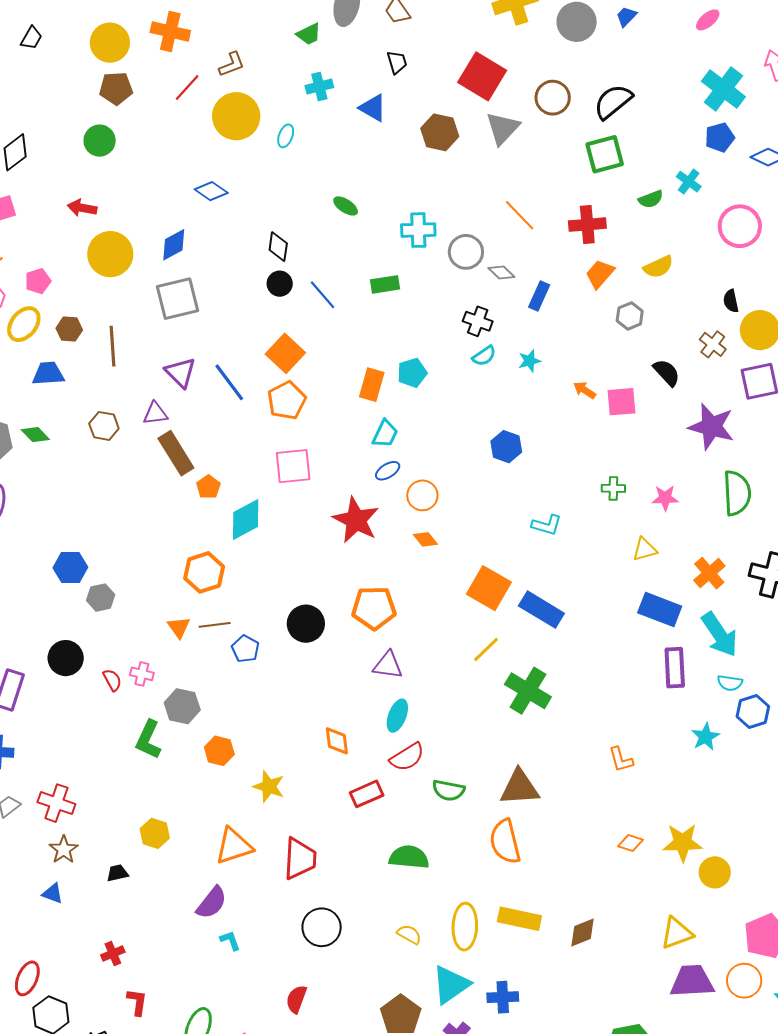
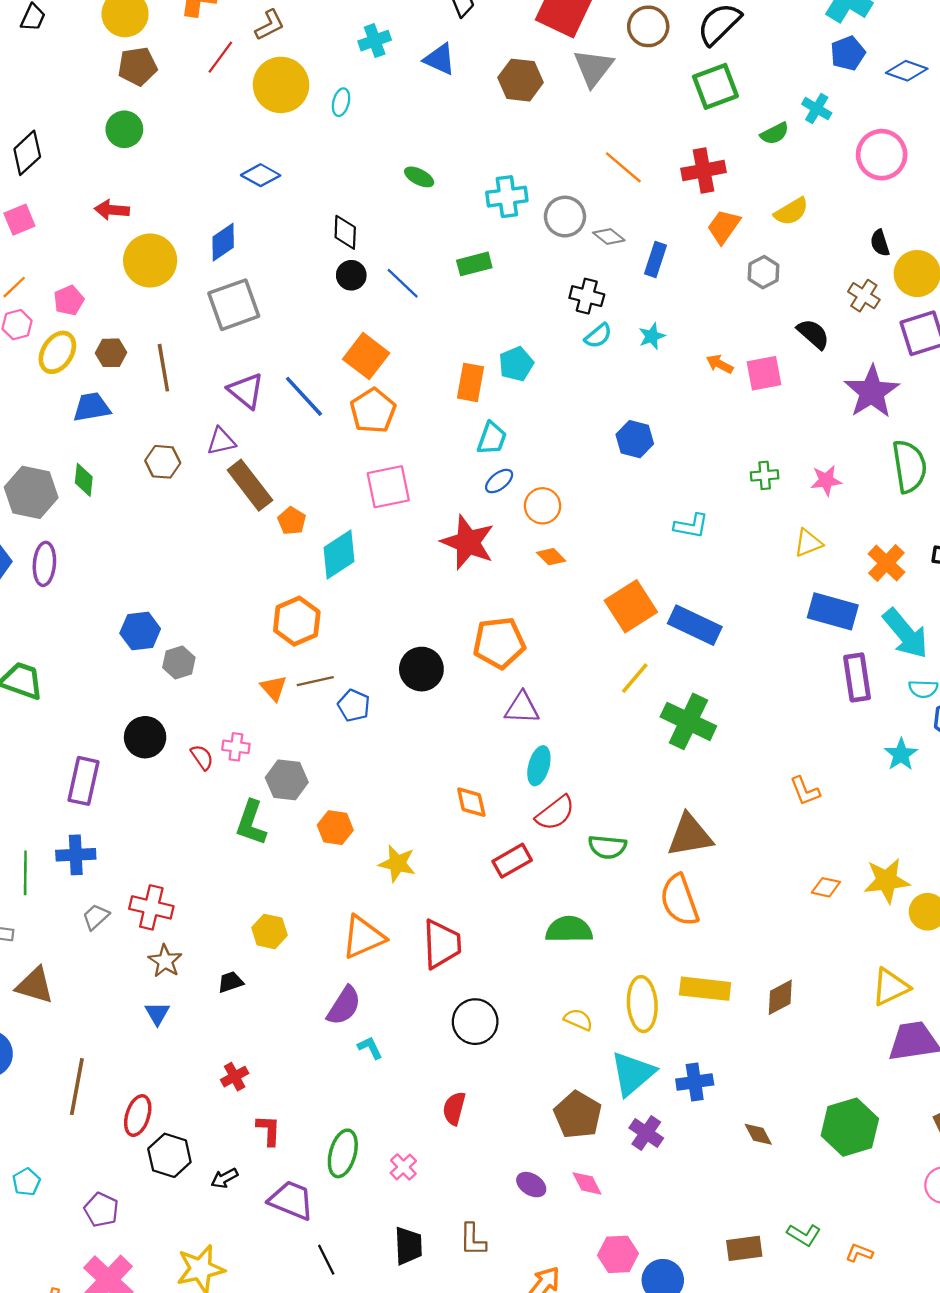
purple star: (711, 427) -> (872, 392), turned 30
green diamond: (35, 435) -> (84, 480), turned 56
orange square: (489, 588) -> (631, 606), turned 33
blue triangle: (53, 893) -> (157, 1013), turned 45

